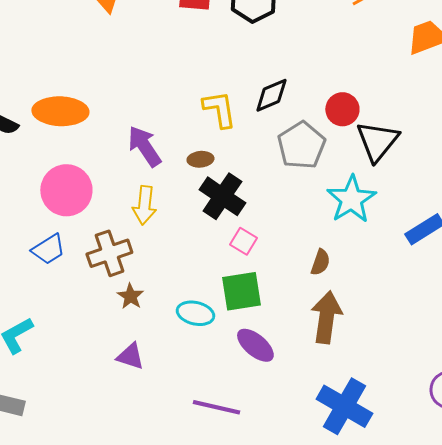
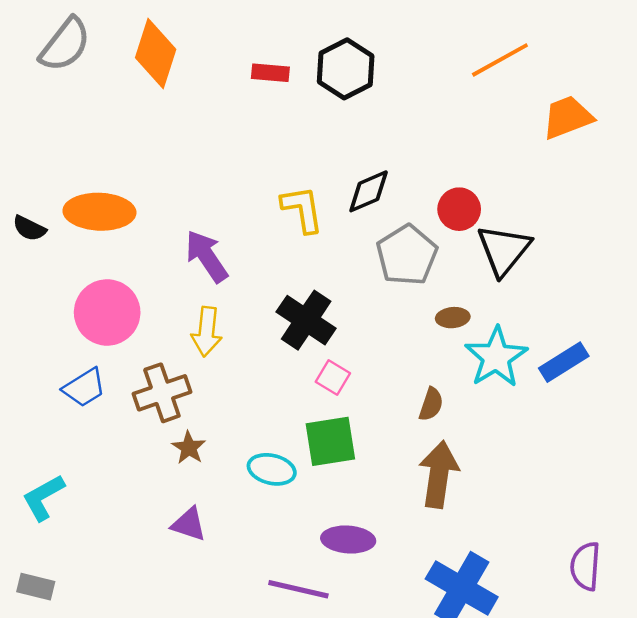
brown ellipse: (200, 159) -> (453, 318), moved
cyan star: (351, 199) -> (496, 357), moved
purple ellipse: (255, 345) -> (348, 539), moved, turned -36

